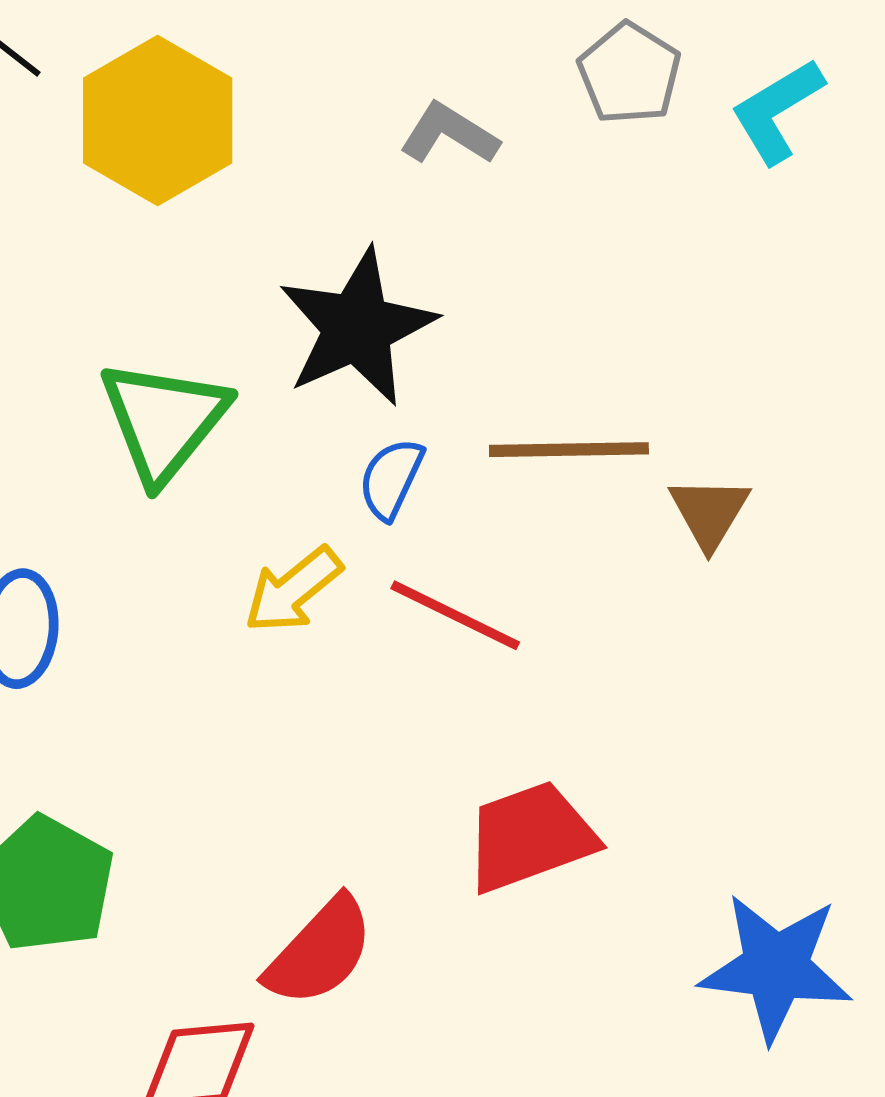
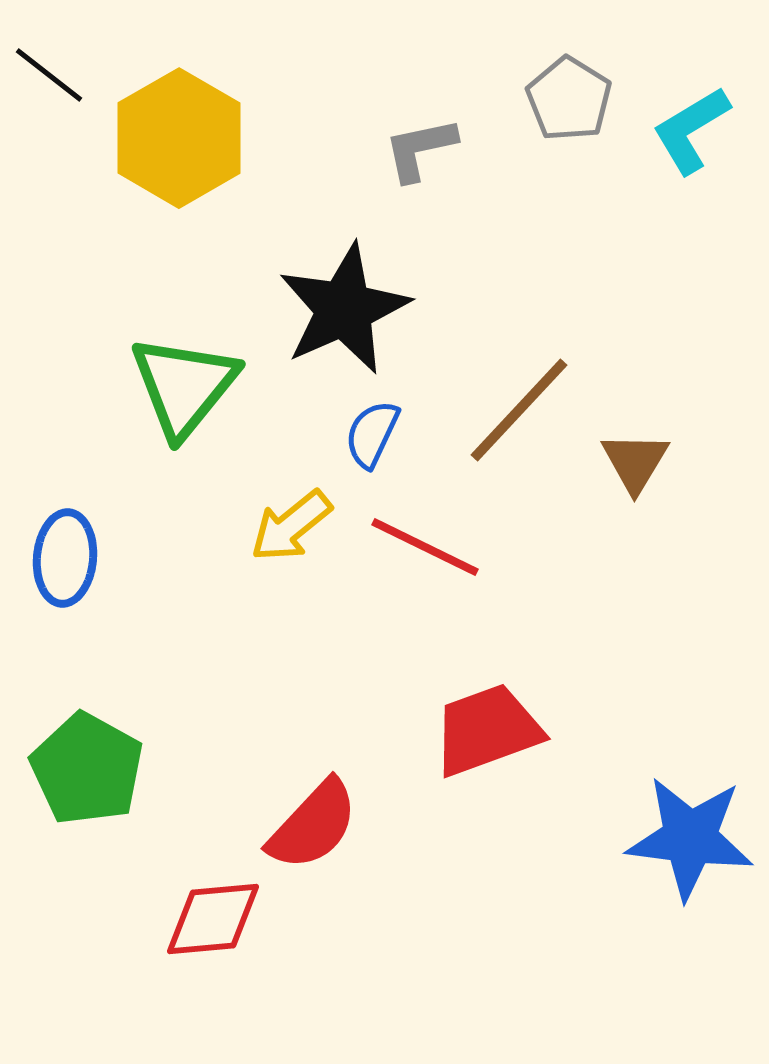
gray L-shape: (449, 134) -> (420, 149), turned -44
brown line: (569, 450) -> (519, 410), turned -46

